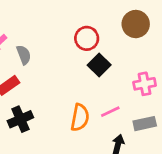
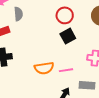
orange semicircle: (80, 118) -> (44, 68), turned 54

